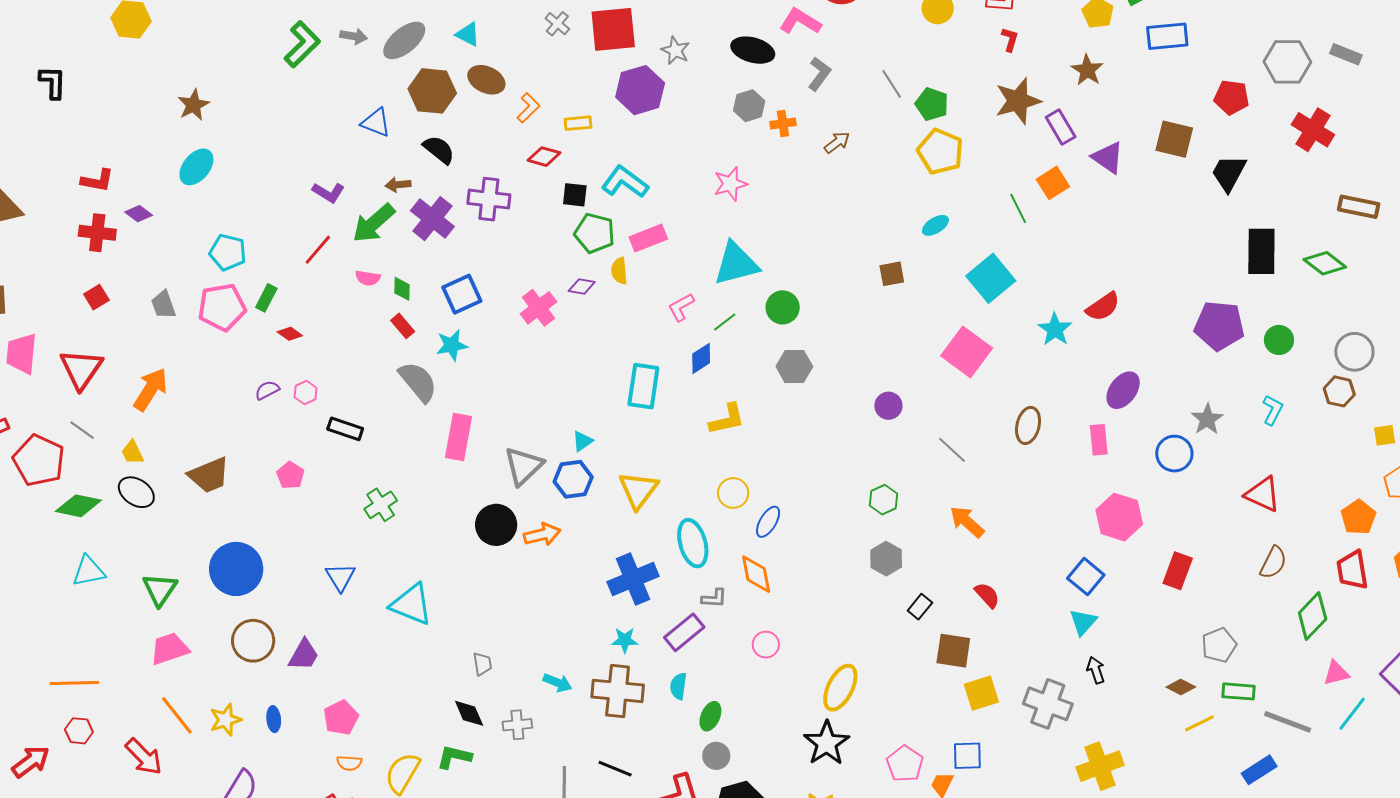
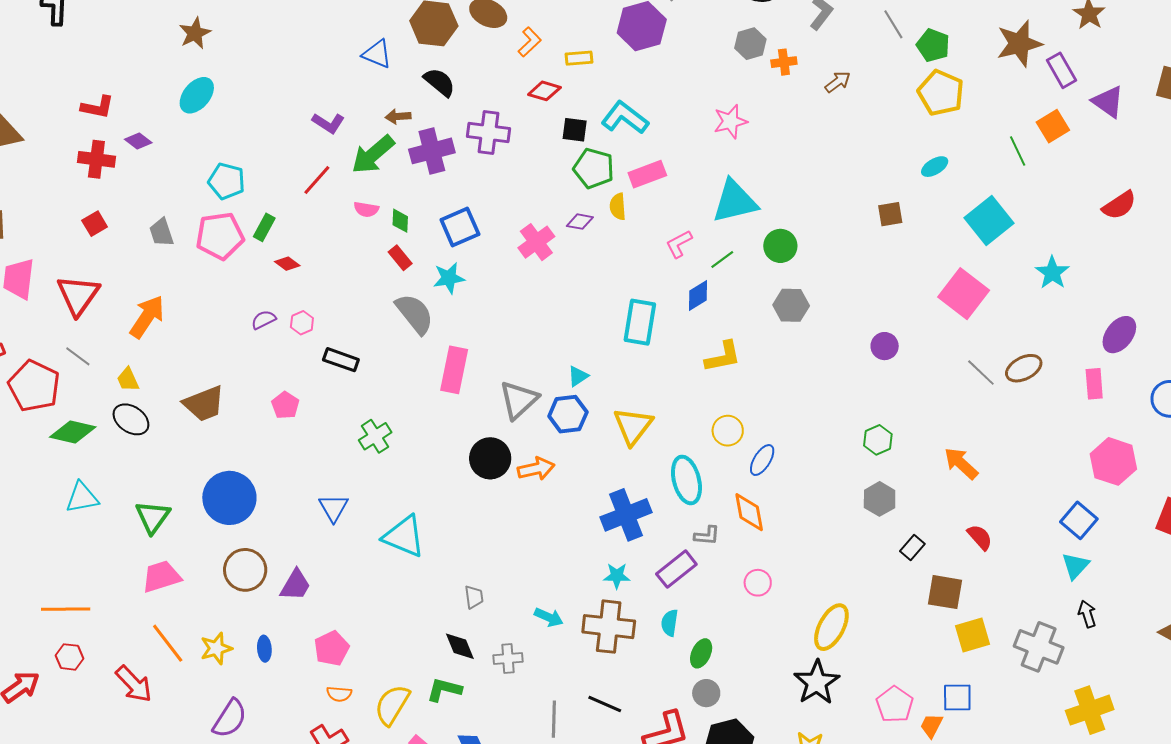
purple cross: (432, 219) -> (432, 151), turned 36
red semicircle: (1103, 307) -> (1119, 205), moved
brown ellipse: (1028, 425) -> (1024, 368), turned 48
gray line: (952, 450) -> (981, 373), moved

